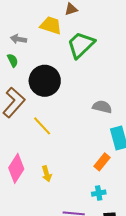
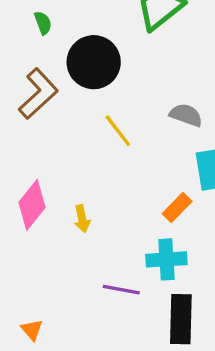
yellow line: (42, 126) -> (118, 131), moved
cyan cross: (99, 193) -> (166, 259), size x1.6

